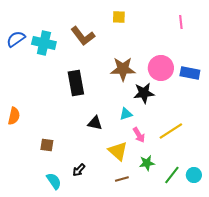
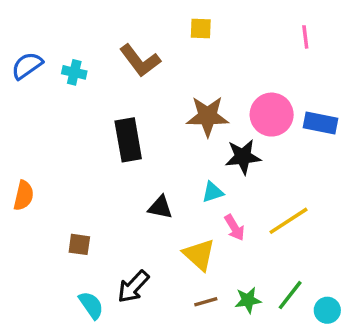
cyan cross: (44, 43) -> (74, 72), size x0.6
green star: (147, 163) -> (248, 300), moved
black arrow: (79, 170) -> (133, 287), size x1.5
cyan circle: (194, 175) -> (327, 310), moved

